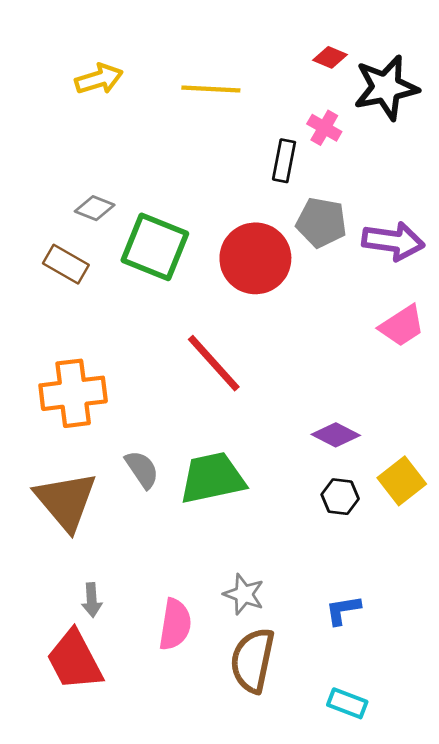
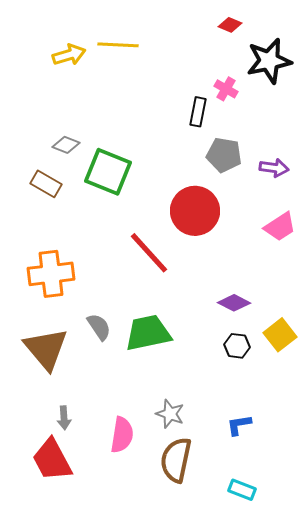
red diamond: (330, 57) -> (230, 25), moved
yellow line: (211, 89) -> (118, 45), moved
purple arrow: (393, 241) -> (274, 168), size x0.7
red circle: (255, 258) -> (195, 211), moved

